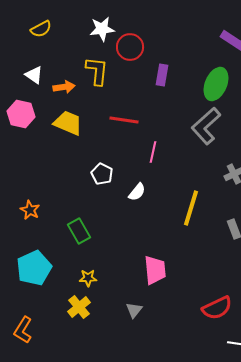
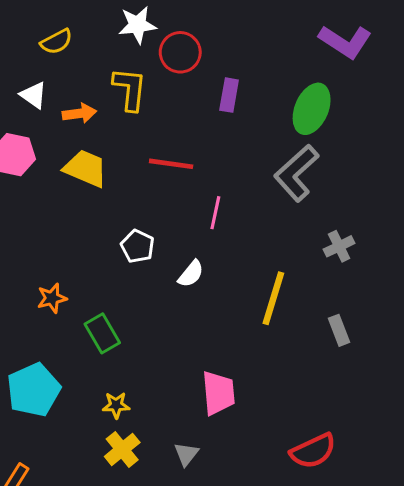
yellow semicircle: (41, 29) -> (56, 42), moved
orange star: (30, 210) -> (52, 298), moved, turned 30
yellow cross: (79, 307) -> (122, 449), moved

